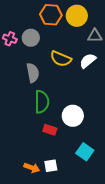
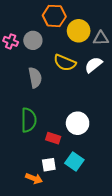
yellow circle: (77, 16) -> (79, 31), moved
green semicircle: (42, 102) -> (29, 120), moved
cyan square: (85, 152) -> (74, 161), moved
white square: (51, 166) -> (49, 165), moved

